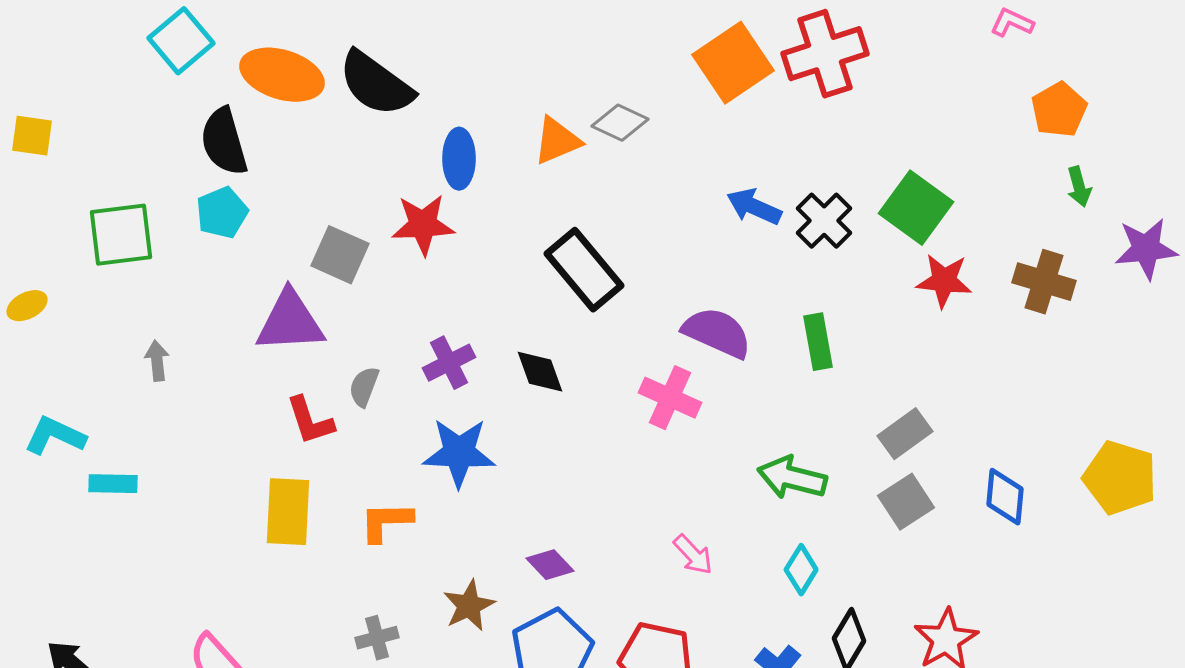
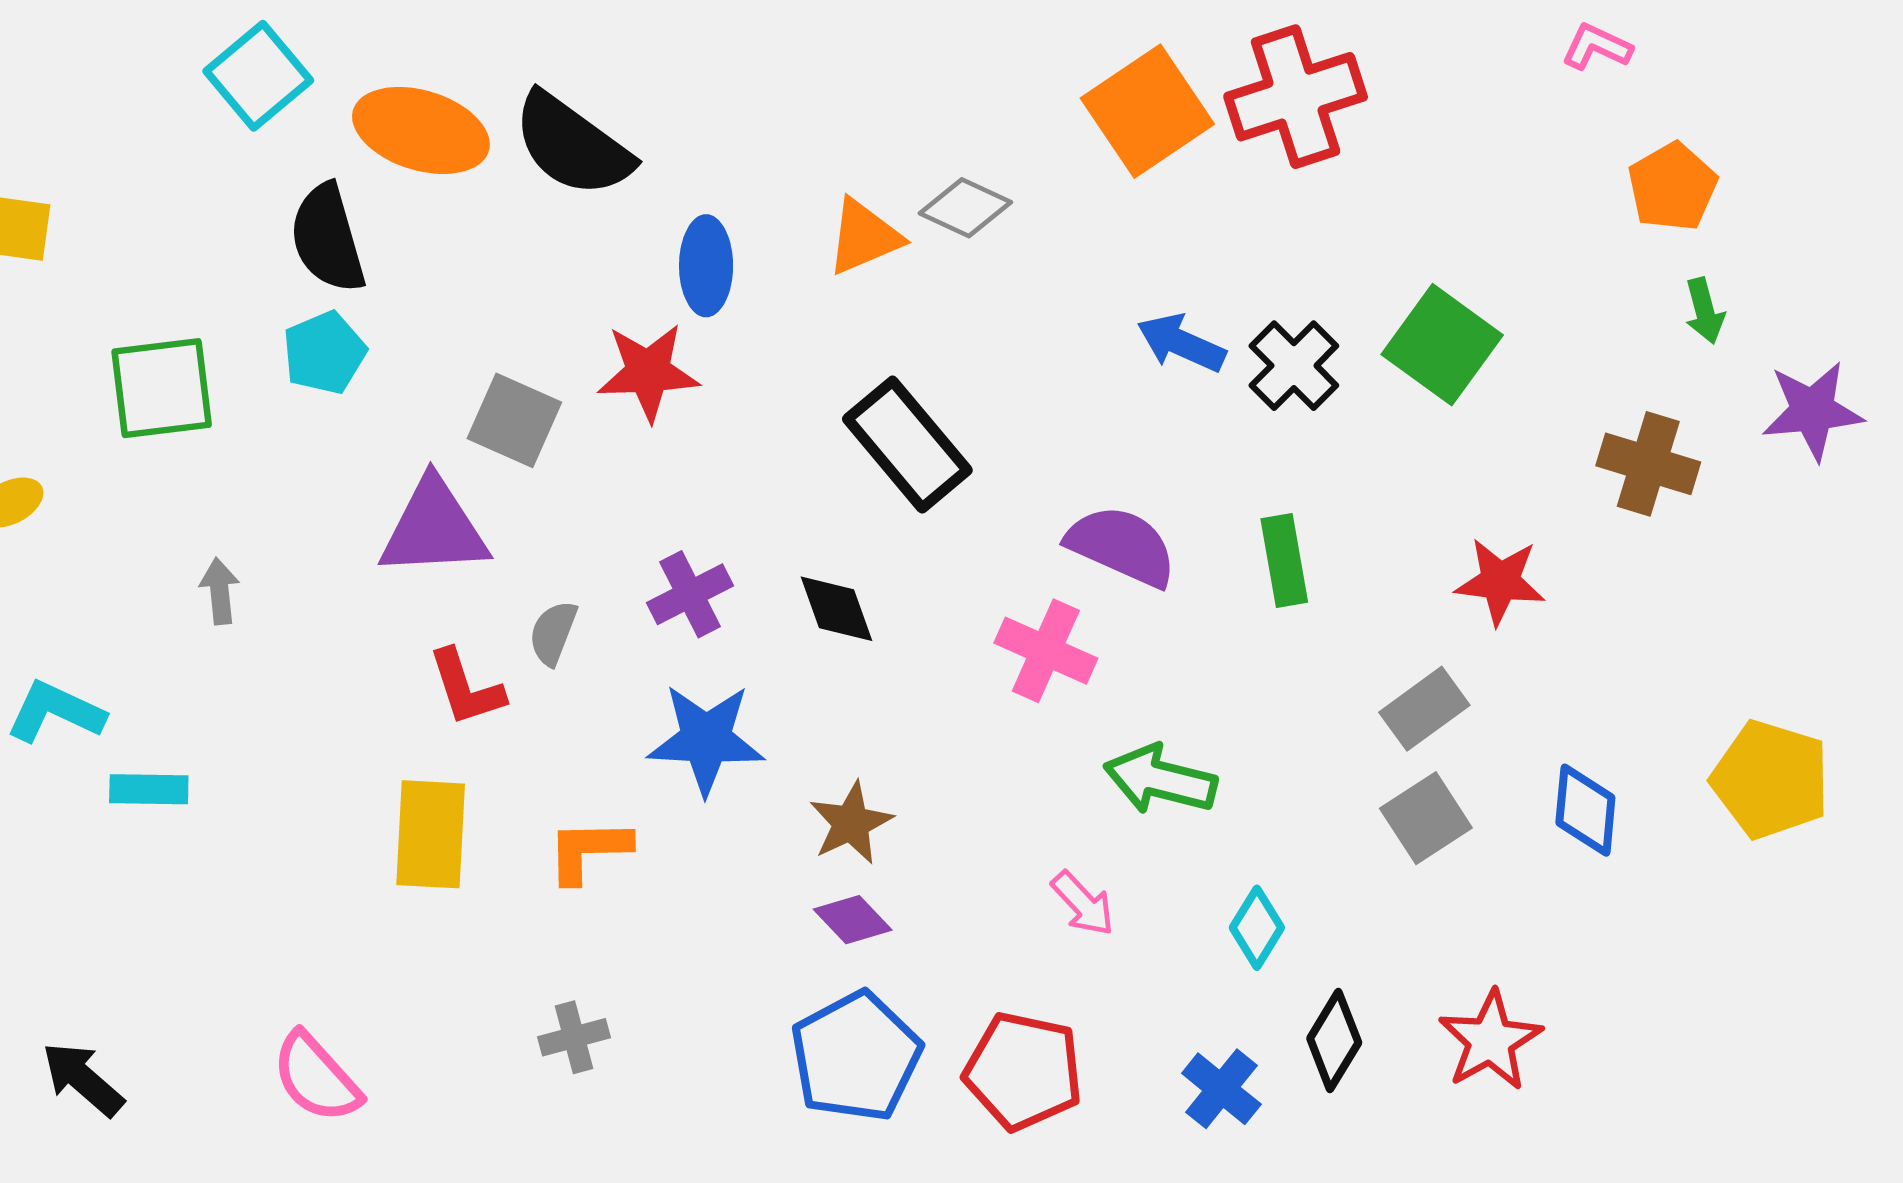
red star: (944, 281) -> (1500, 581), moved
green arrow: (792, 478) -> (1160, 780), moved
brown star: (469, 606) -> (851, 823), moved

